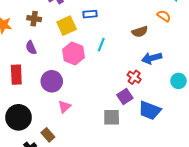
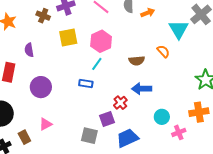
blue rectangle: (90, 14) -> (86, 84), moved
brown cross: (34, 19) -> (43, 16), moved
pink hexagon: (73, 54) -> (101, 41), moved
pink triangle: (64, 107) -> (46, 124), moved
blue trapezoid: (150, 110) -> (127, 138), turned 120

